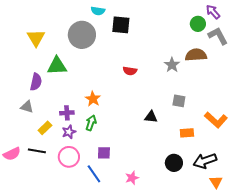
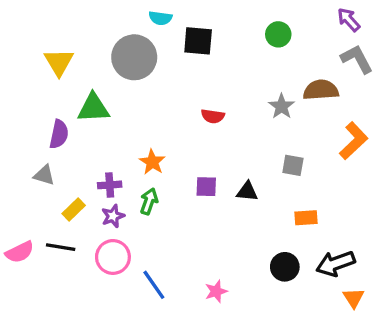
green circle: (198, 24) -> (278, 34), moved
orange L-shape: (216, 120) -> (354, 141), moved, turned -85
purple square: (104, 153) -> (206, 187), moved

